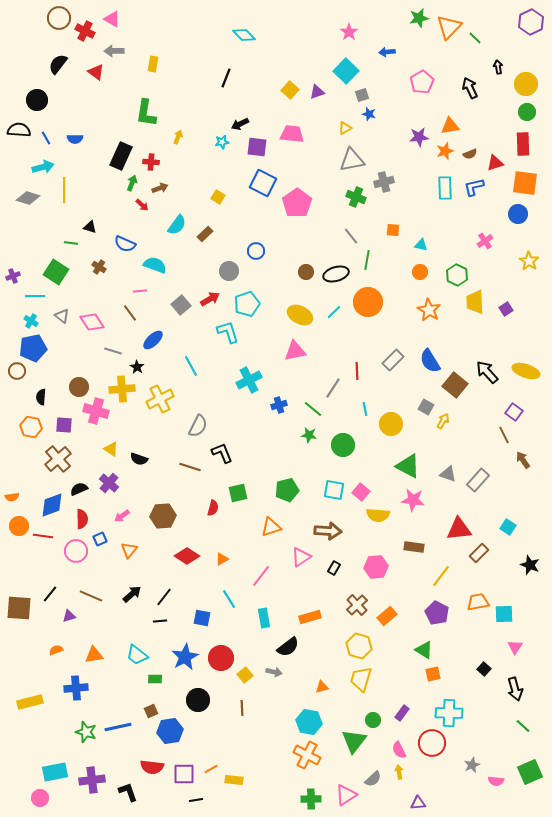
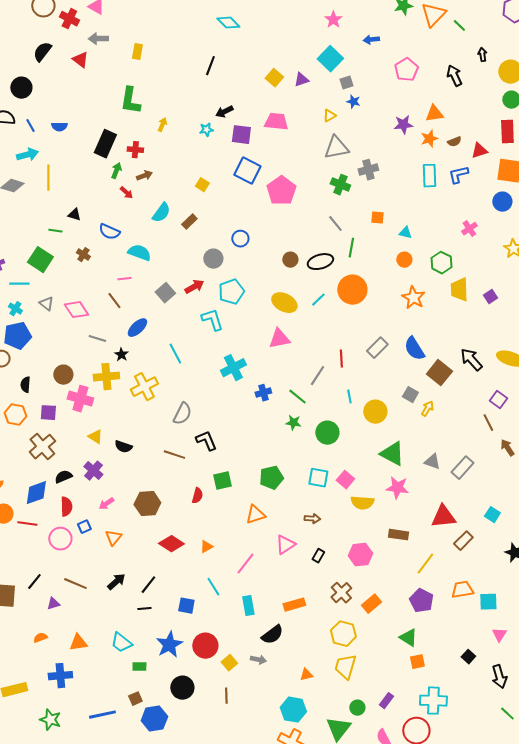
brown arrow: (328, 531) -> (312, 519), size x0.6
green star: (86, 732) -> (50, 720), moved

